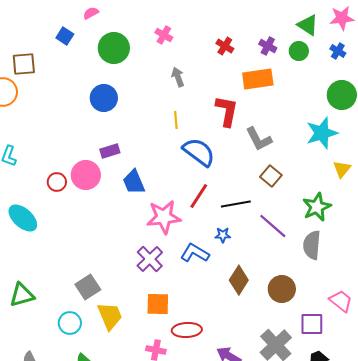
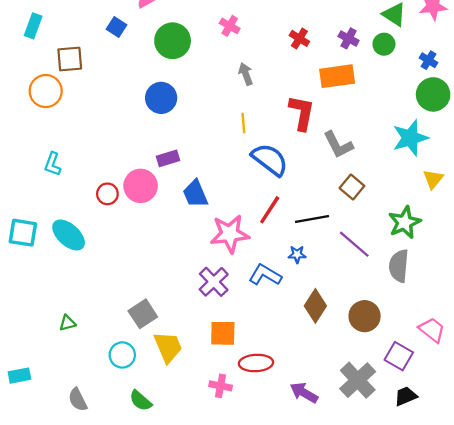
blue cross: (338, 51) -> (429, 60), moved
green triangle: (22, 295) -> (67, 323), size x0.6
purple square: (312, 324) -> (399, 356), turned 30

